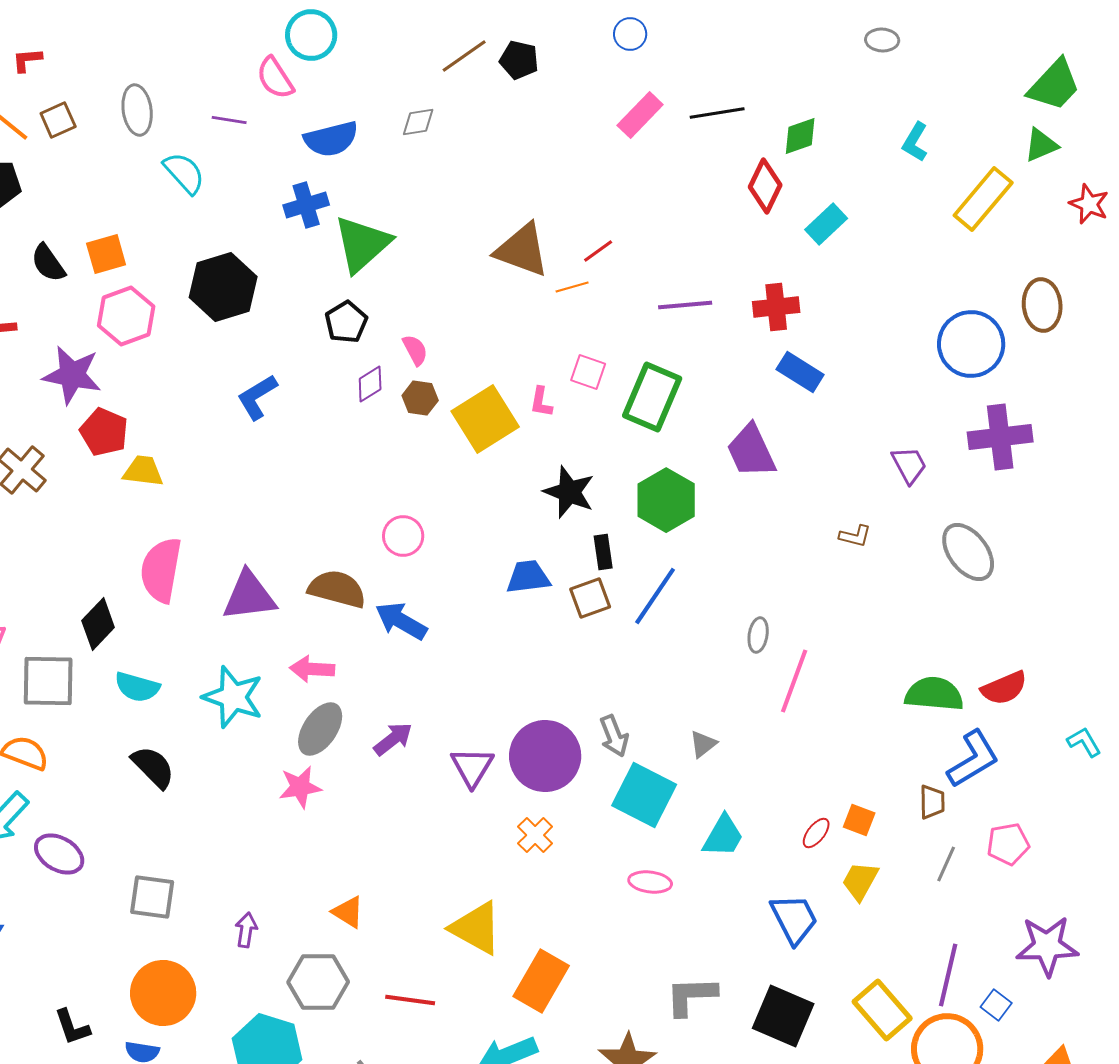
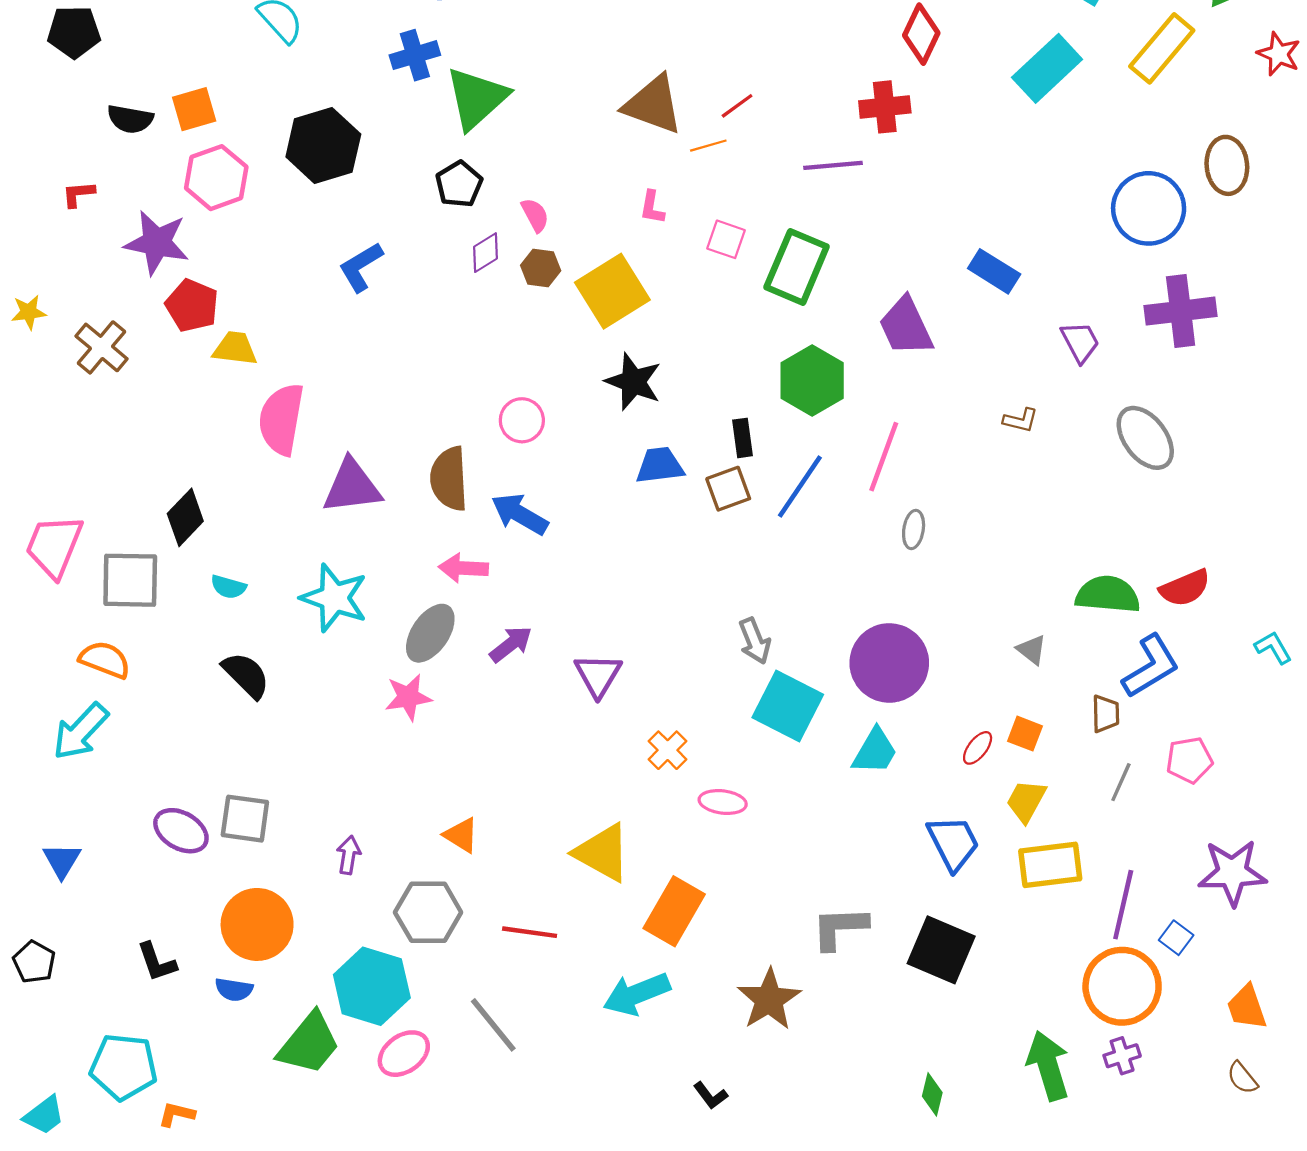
cyan rectangle: (826, 224) -> (1047, 68), moved, size x1.5
black semicircle: (48, 263) -> (130, 119), turned -45
red cross: (776, 307) -> (885, 107), moved
blue rectangle: (800, 372) -> (994, 271), moved
pink L-shape: (541, 402) -> (652, 207), moved
black star: (569, 492) -> (633, 382), moved
pink semicircle: (161, 570) -> (281, 419), moved
brown semicircle: (337, 589) -> (449, 479), turned -108
pink arrow: (312, 669) -> (463, 568), moved
pink line: (794, 681) -> (884, 457), moved
cyan semicircle: (137, 687) -> (228, 587), size x0.7
gray triangle: (703, 744) -> (1032, 650), moved, turned -44
purple circle: (545, 756) -> (889, 663), moved
purple ellipse: (59, 854) -> (181, 831), moved
pink ellipse: (650, 882) -> (723, 802), moved
yellow rectangle: (882, 1010) -> (1050, 865), moved, turned -56

